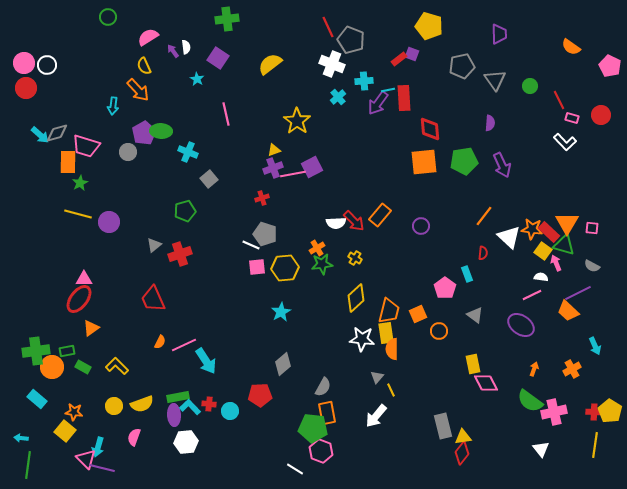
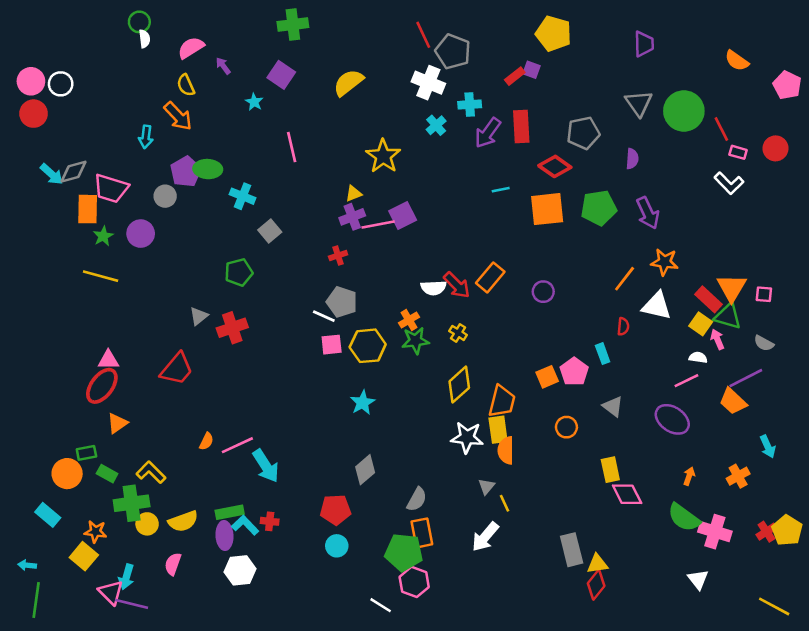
white semicircle: (186, 47) -> (144, 39), moved
gray pentagon: (462, 66) -> (583, 133), moved
green circle: (530, 86) -> (684, 111), size x2.0
cyan line: (388, 90) -> (501, 190), moved
red diamond: (430, 129) -> (555, 166), turned -50
purple circle: (109, 222) -> (141, 234), moved
orange star: (532, 229) -> (665, 262), moved
white triangle: (509, 237) -> (657, 306), turned -30
red trapezoid: (153, 299) -> (177, 369), moved, turned -116
orange square: (418, 314) -> (547, 377), moved
green cross: (36, 351) -> (132, 503), moved
cyan circle: (230, 411) -> (337, 546), moved
pink cross: (554, 412) -> (715, 532), turned 30
red cross: (594, 412) -> (766, 532), turned -35
yellow line: (595, 445) -> (774, 606), moved, turned -70

